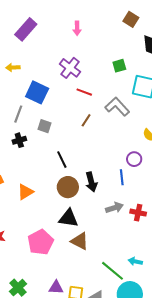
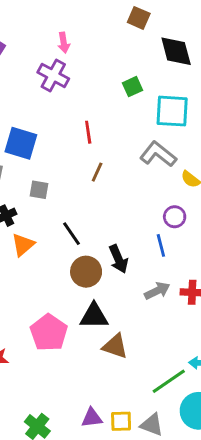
purple cross: (70, 68) -> (53, 75), moved
red line: (84, 92) -> (88, 132), turned 70
gray L-shape: (117, 107) -> (158, 154), moved
orange triangle: (25, 192) -> (23, 245), moved
pink pentagon: (41, 242) -> (49, 333), moved
green line: (113, 271) -> (169, 381), turned -65

